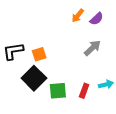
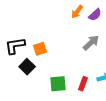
black square: (34, 78) -> (27, 67), moved, size x0.7

